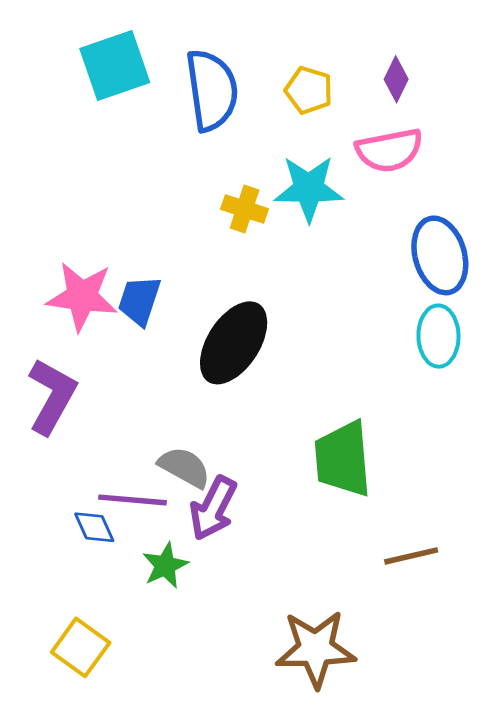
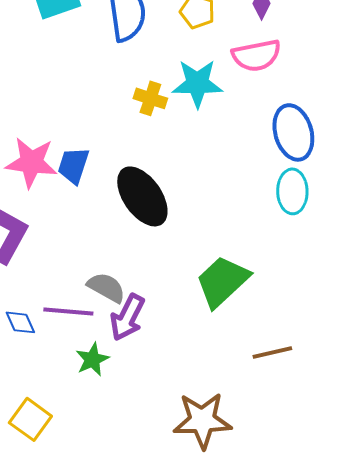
black ellipse: (234, 343) -> (142, 196), turned -68
green trapezoid: (343, 459) -> (222, 281), turned 52
blue diamond: (94, 527) -> (20, 322), moved

